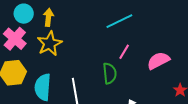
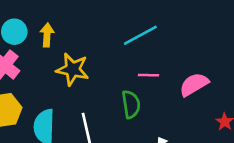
yellow star: (50, 44) -> (73, 69), moved, turned -30
pink line: (124, 52) -> (148, 75), turned 63

